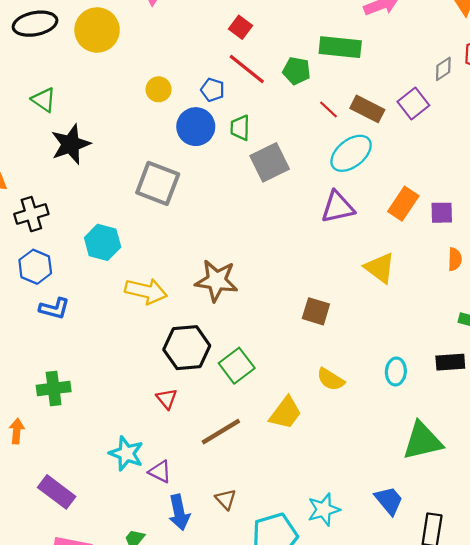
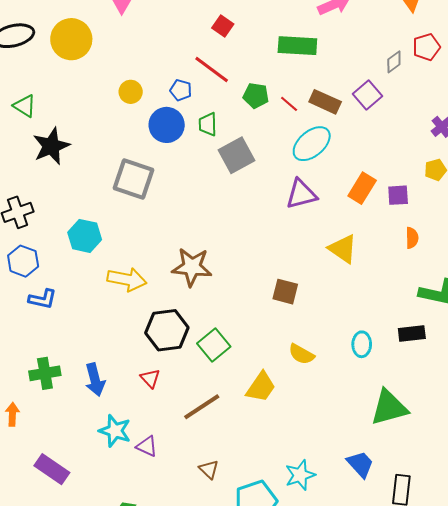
red square: (240, 27) -> (223, 26), moved
green pentagon: (297, 71) -> (256, 96), moved
blue arrow: (179, 512) -> (95, 380), moved

